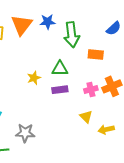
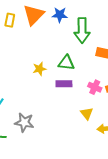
pink cross: (91, 90) -> (95, 87), turned 32

